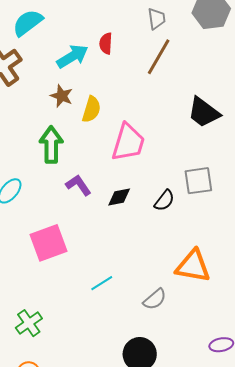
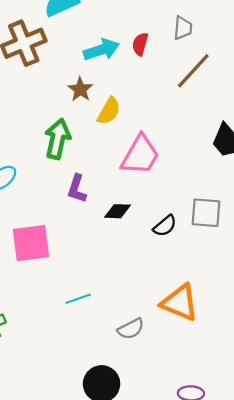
gray trapezoid: (157, 19) -> (183, 28), moved
purple L-shape: (78, 185) -> (77, 189), turned -140

